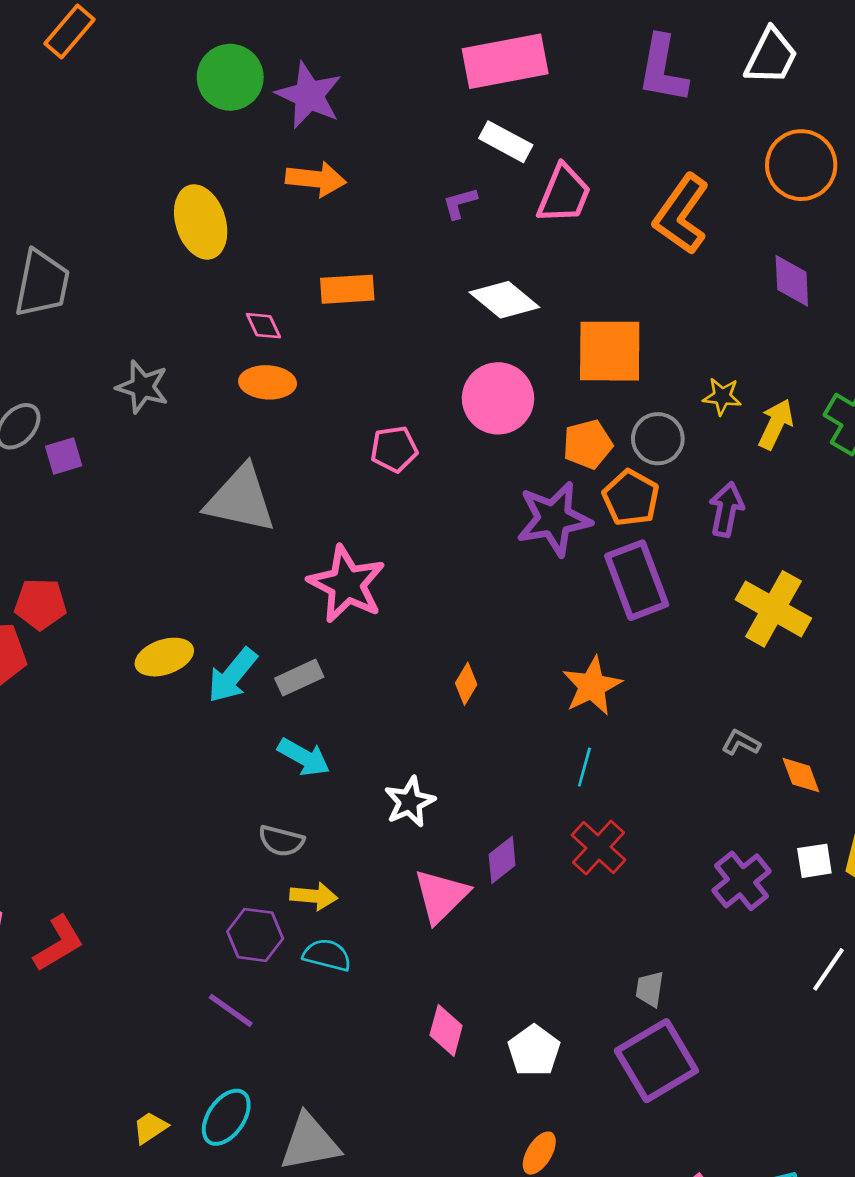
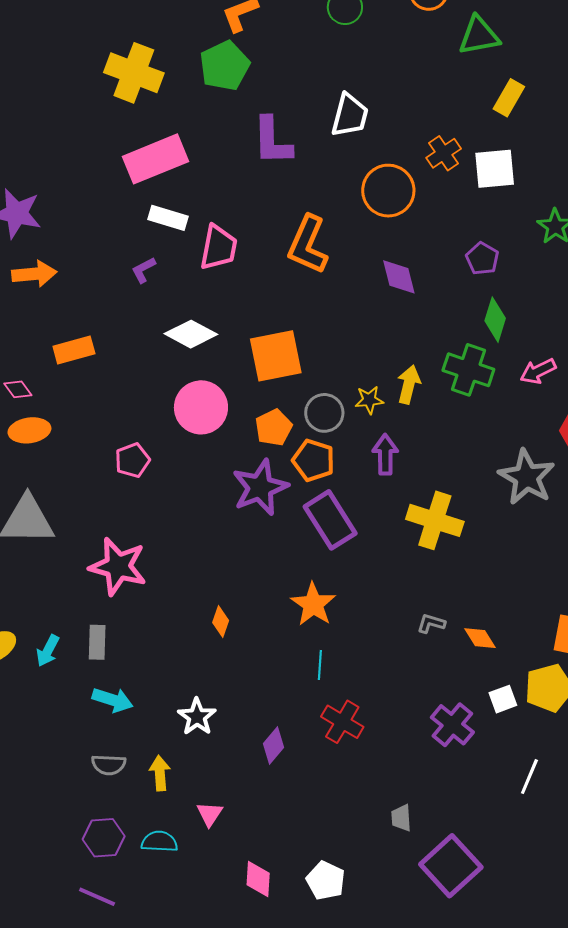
yellow star: (722, 396) -> (369, 400), moved
cyan arrow: (232, 675) -> (48, 651), size x0.7
gray rectangle: (299, 678) -> (97, 642), turned -52
yellow arrow: (314, 896) -> (160, 773), moved, turned -88
pink triangle: (441, 896) -> (210, 814), moved, size x0.6
purple square: (656, 1061) -> (451, 866), moved

